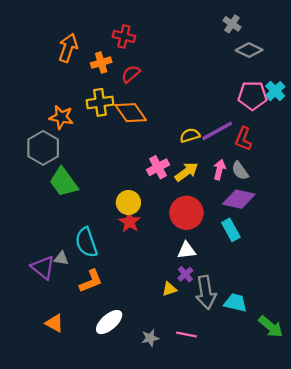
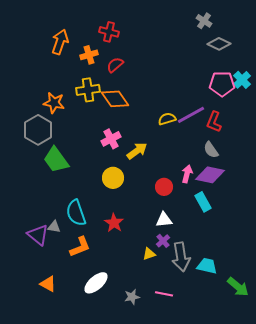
pink cross: (158, 167) -> (111, 139), moved
pink arrow: (219, 170) -> (187, 174), moved
yellow arrow: (186, 172) -> (137, 151), moved
red circle: (186, 213) -> (164, 187), size x0.6
red star: (130, 222) -> (114, 223), moved

